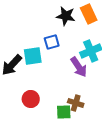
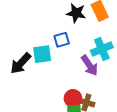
red circle: (31, 99) -> (73, 98), moved

